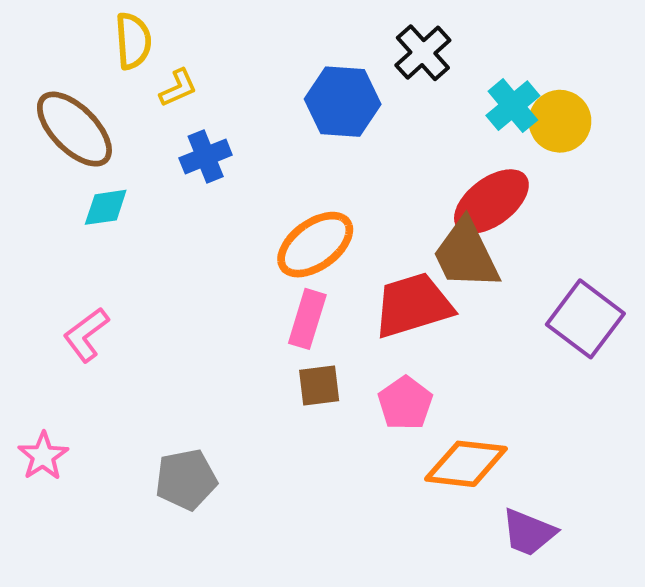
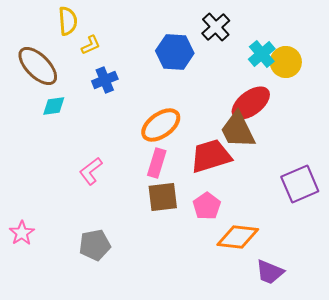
purple square: (585, 319) -> (300, 184), moved, turned 30
pink L-shape: (86, 335) -> (91, 171), moved
brown square: (319, 386) -> (163, 197), size x1.4

